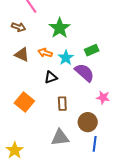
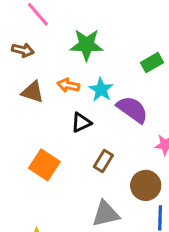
green star: (60, 28) -> (86, 45), turned -30
green rectangle: (92, 50) -> (152, 63), moved
brown rectangle: (62, 104) -> (103, 161), turned 40

